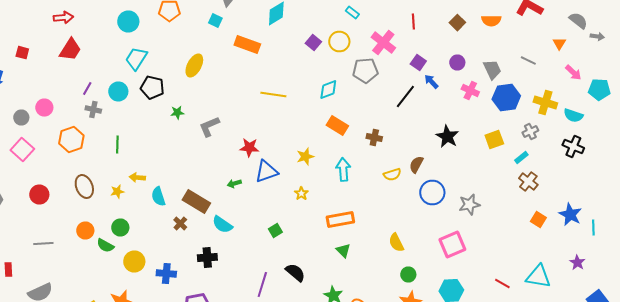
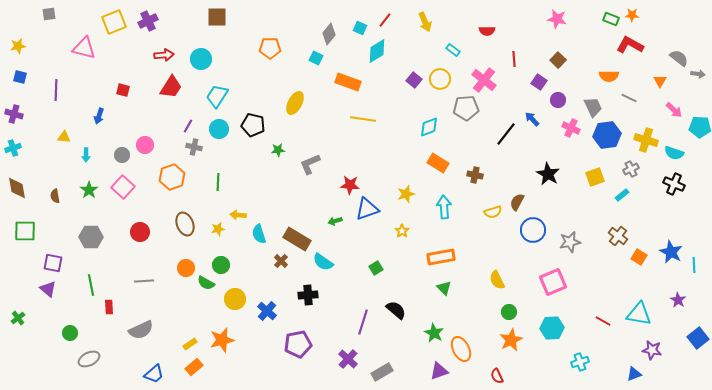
orange semicircle: (491, 20) -> (609, 76), moved
cyan circle: (128, 22) -> (201, 59), moved
cyan trapezoid: (136, 58) -> (217, 96), moved
purple square: (418, 62) -> (539, 82), moved
yellow line: (273, 94) -> (363, 119), moved
brown cross: (528, 182) -> (618, 236), moved
blue cross: (166, 274) -> (267, 311), turned 36

